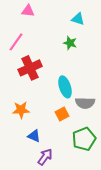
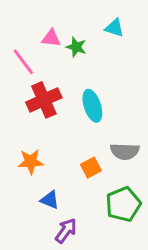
pink triangle: (28, 11) -> (51, 38), moved
pink line: (16, 42) -> (23, 62), turned -72
green star: (70, 43) -> (76, 47), moved
cyan ellipse: (65, 87) -> (92, 106), moved

